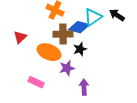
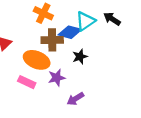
black star: (80, 49) -> (80, 57), moved
pink rectangle: (36, 82) -> (27, 82), moved
purple arrow: (84, 87) -> (75, 99), turned -119

